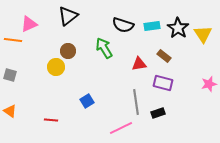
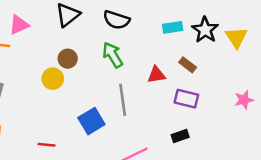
black semicircle: (123, 25) -> (116, 20), moved
blue square: (87, 101) -> (91, 121), size x1.5
gray line: (136, 102) -> (123, 100), moved

